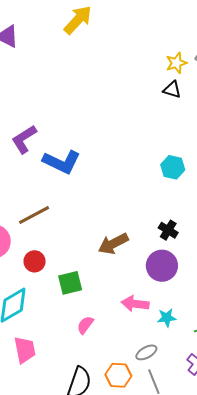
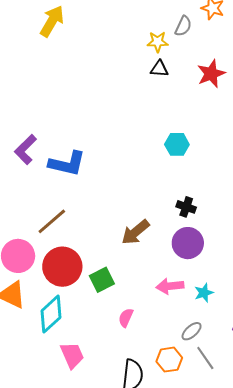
yellow star: (176, 63) -> (158, 42), turned 30
red circle: (35, 261) -> (62, 267), size x1.8

